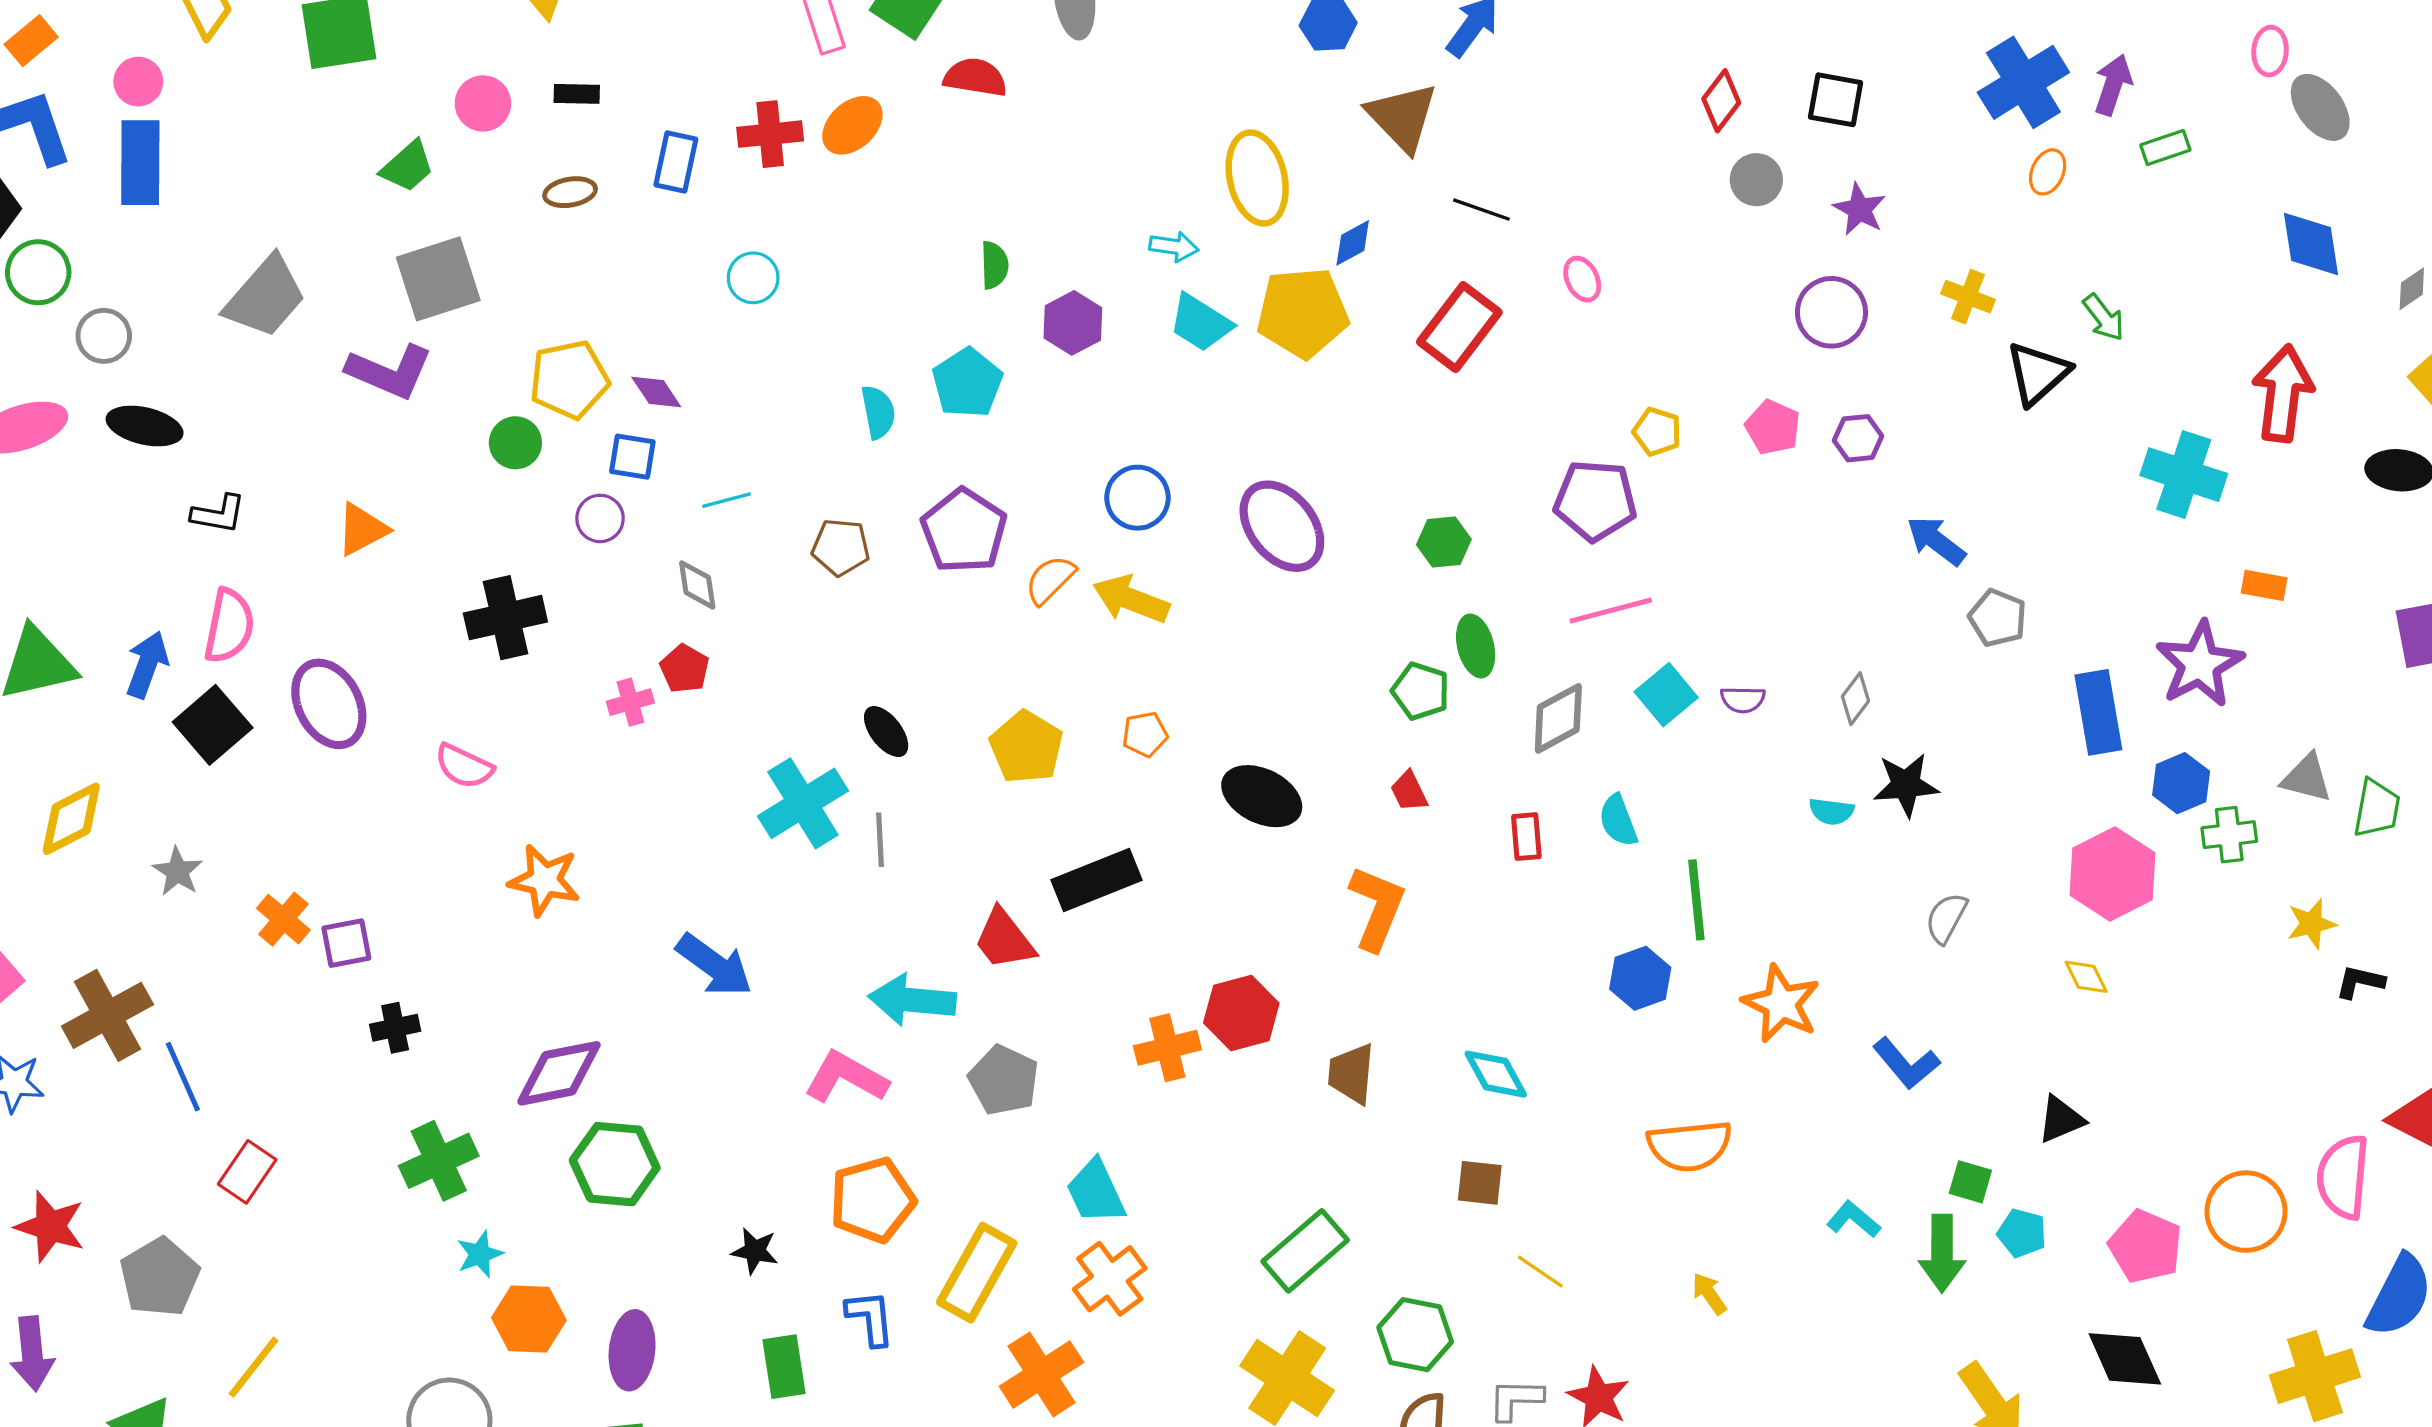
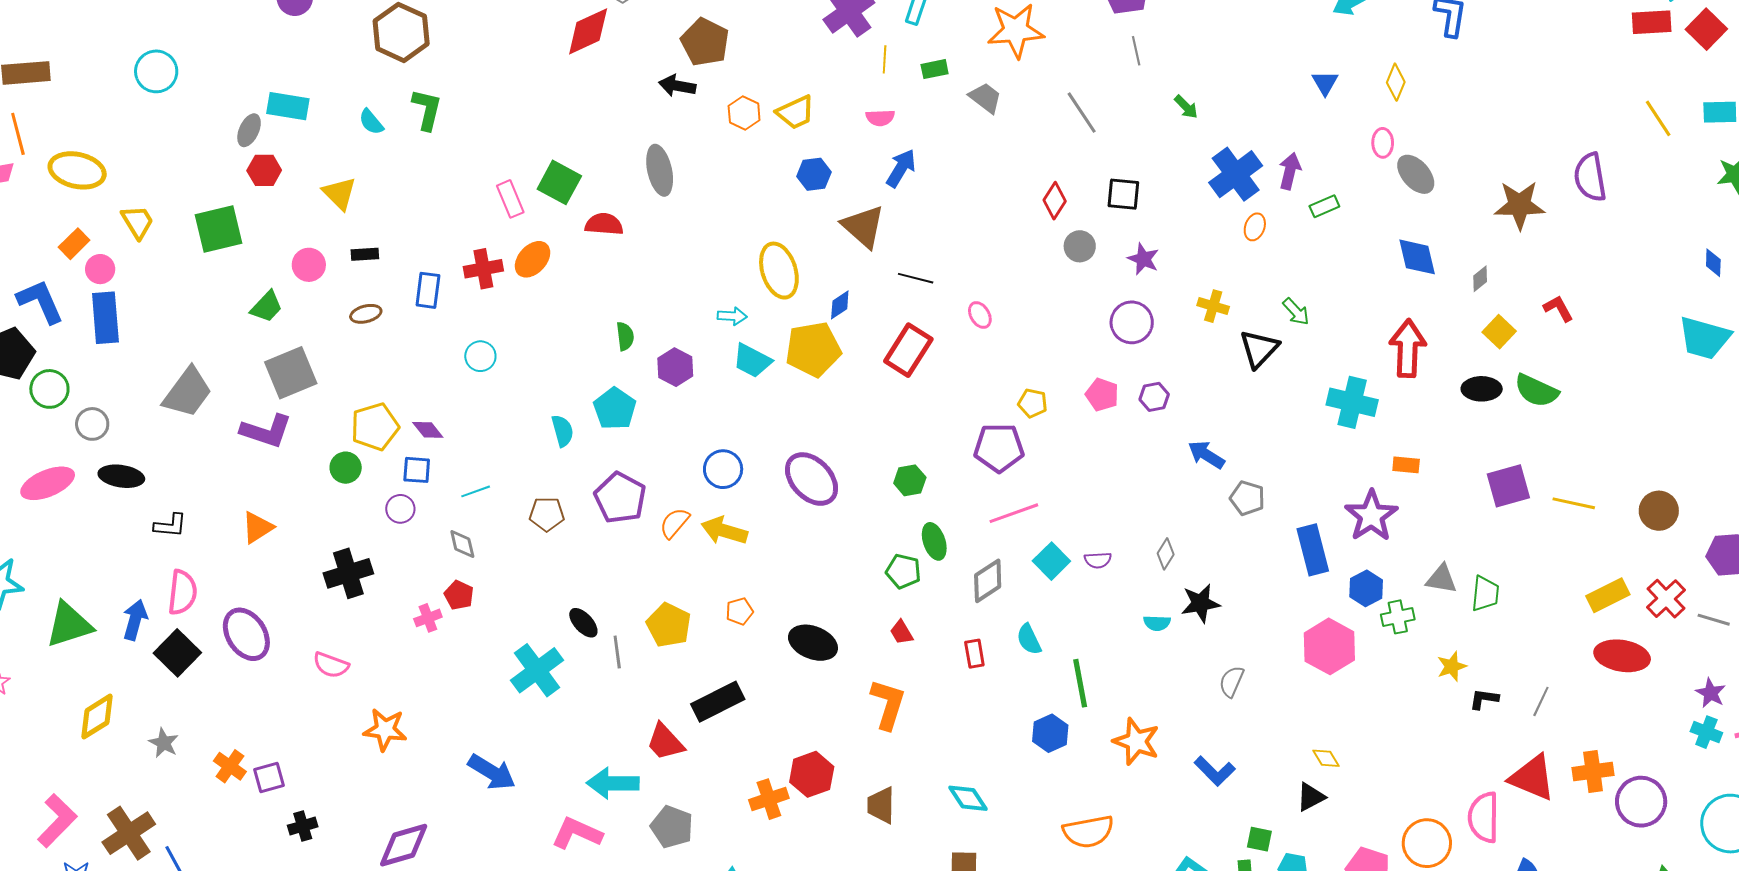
orange rectangle: (31, 41) -> (74, 244), moved
gray line: (880, 840) -> (617, 652), moved
yellow diamond: (2086, 977) -> (1326, 758), moved

